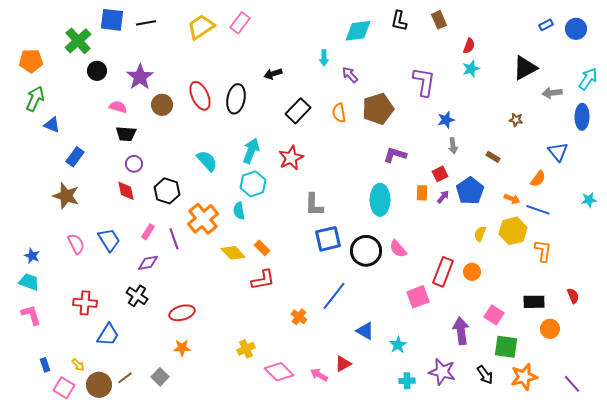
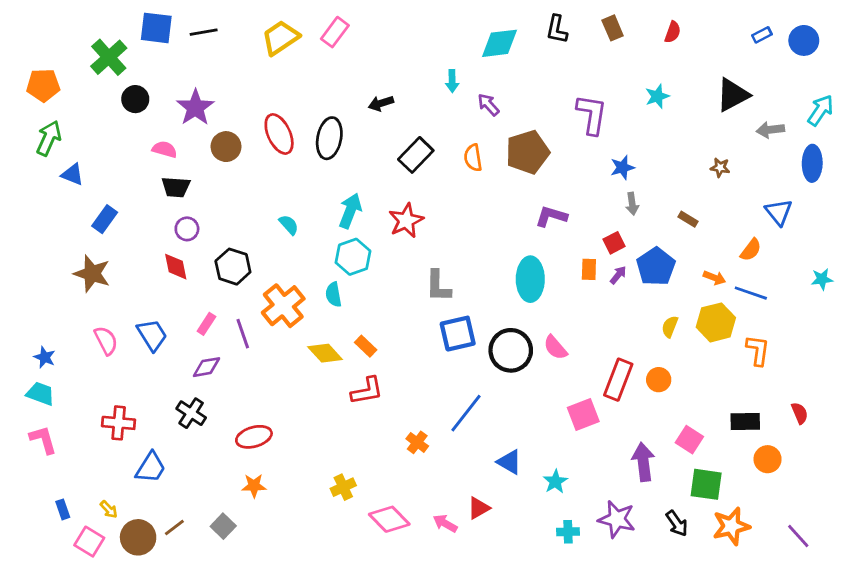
red semicircle: (469, 46) -> (673, 32), moved
cyan semicircle: (207, 161) -> (289, 225), size x0.7

